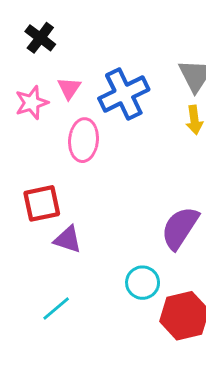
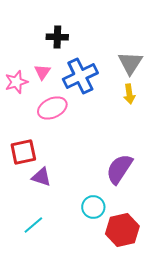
black cross: (40, 38) -> (57, 37), moved, turned -35
pink ellipse: (84, 140) -> (52, 108), turned 60

